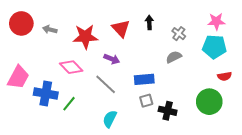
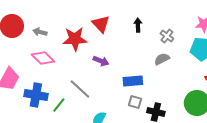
red triangle: (121, 29) -> (101, 24), moved
pink diamond: (71, 67) -> (43, 58), moved
gray line: (106, 84) -> (80, 89), moved
gray square: (146, 101) -> (135, 102), turned 32

